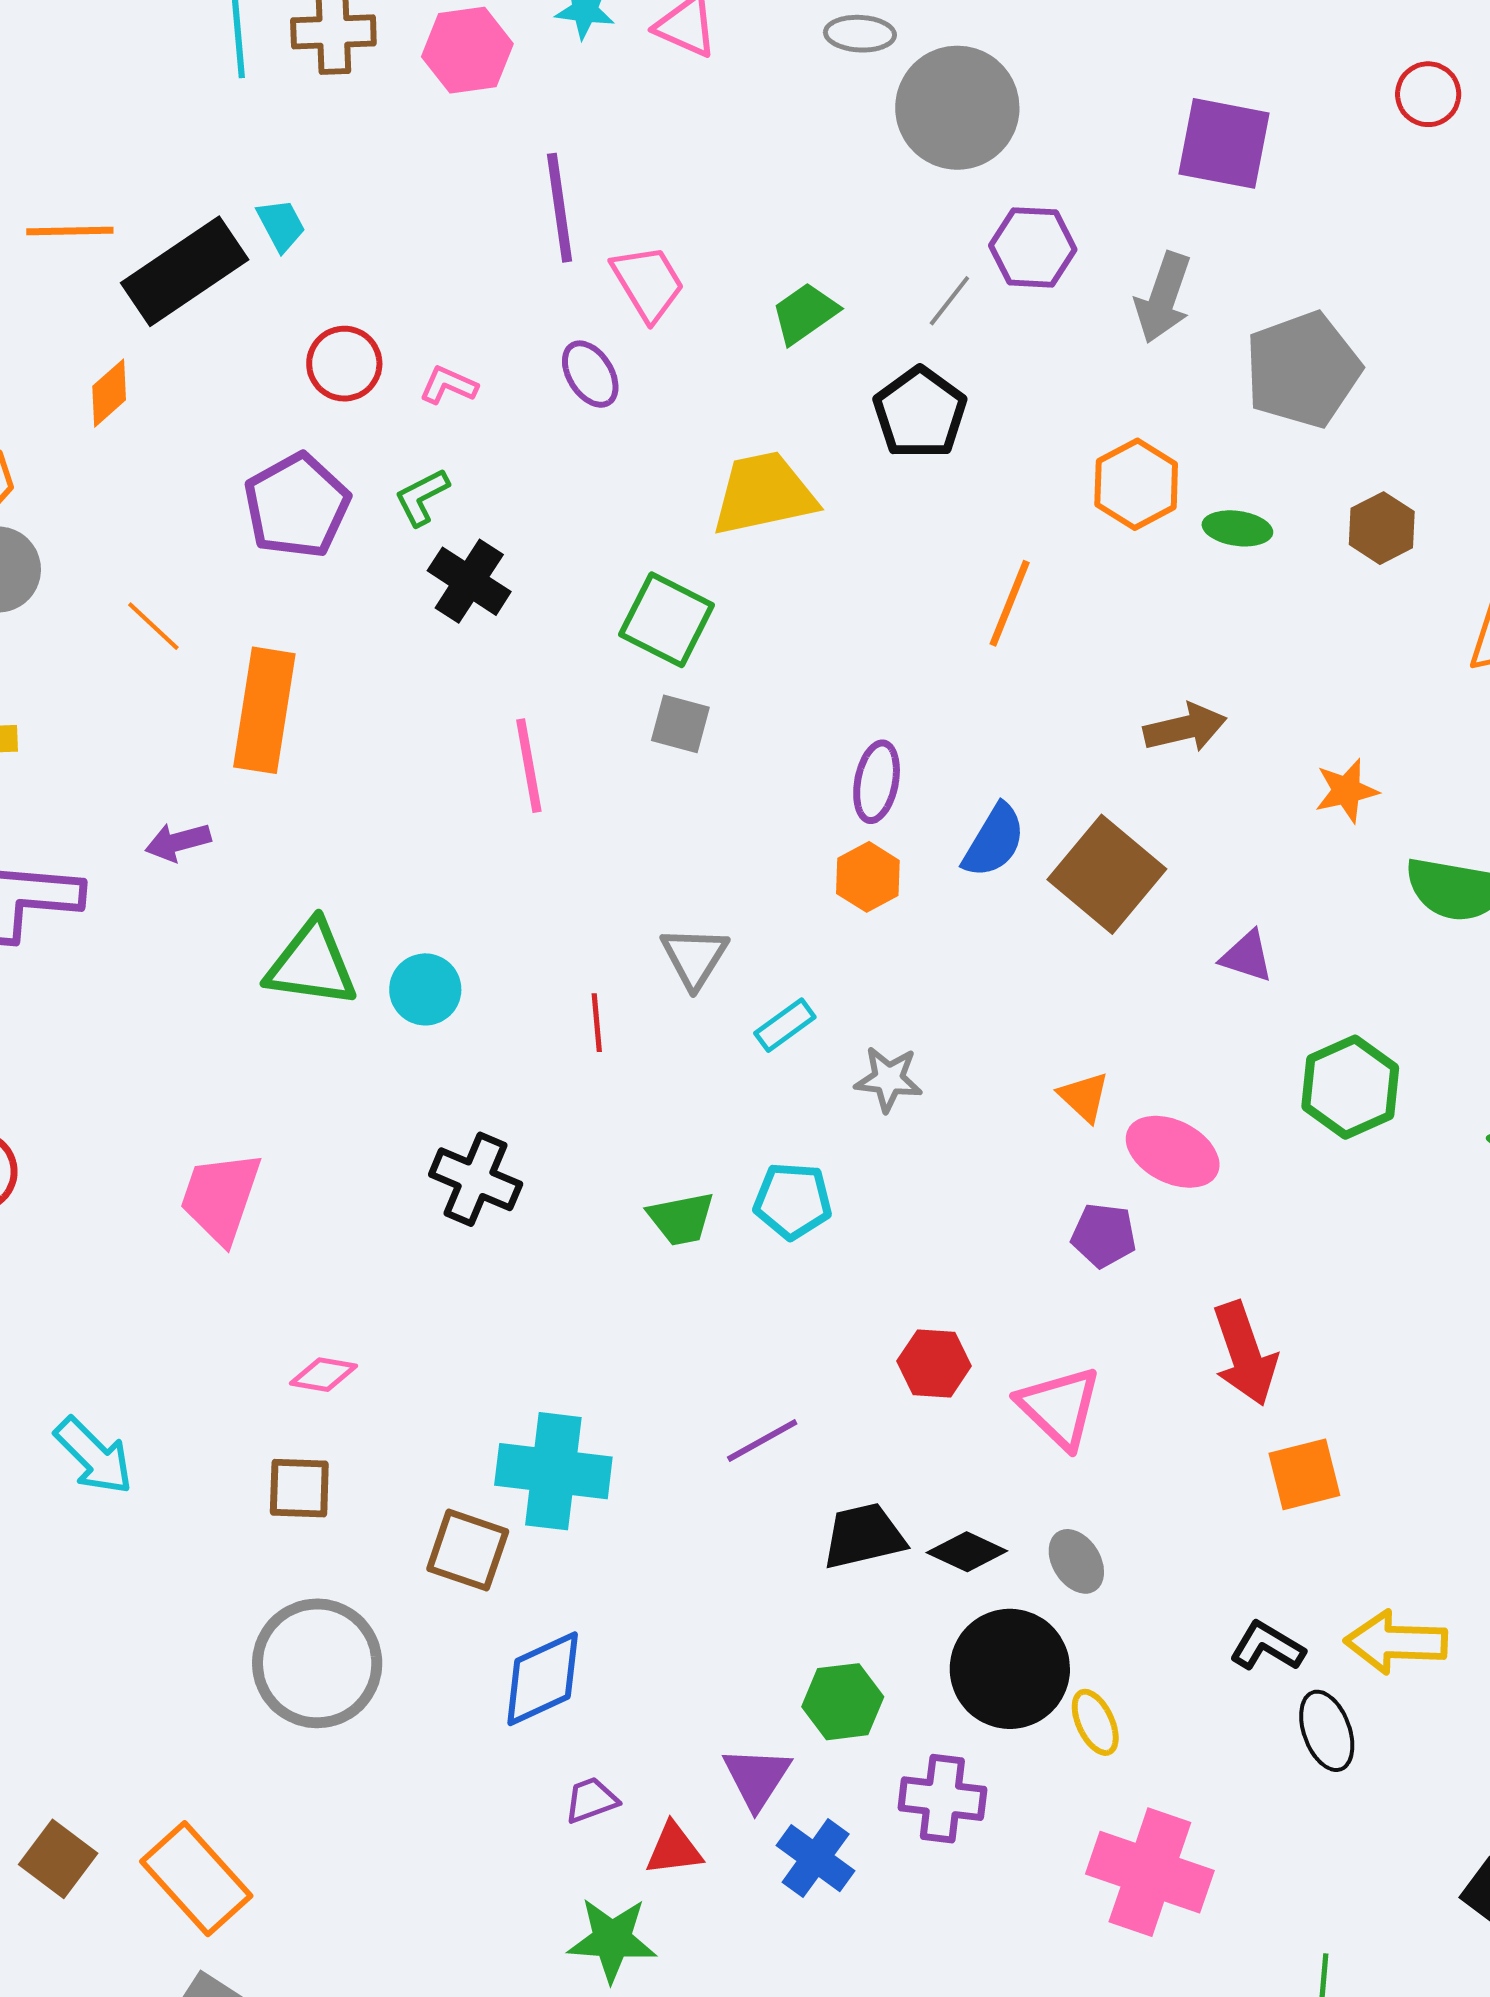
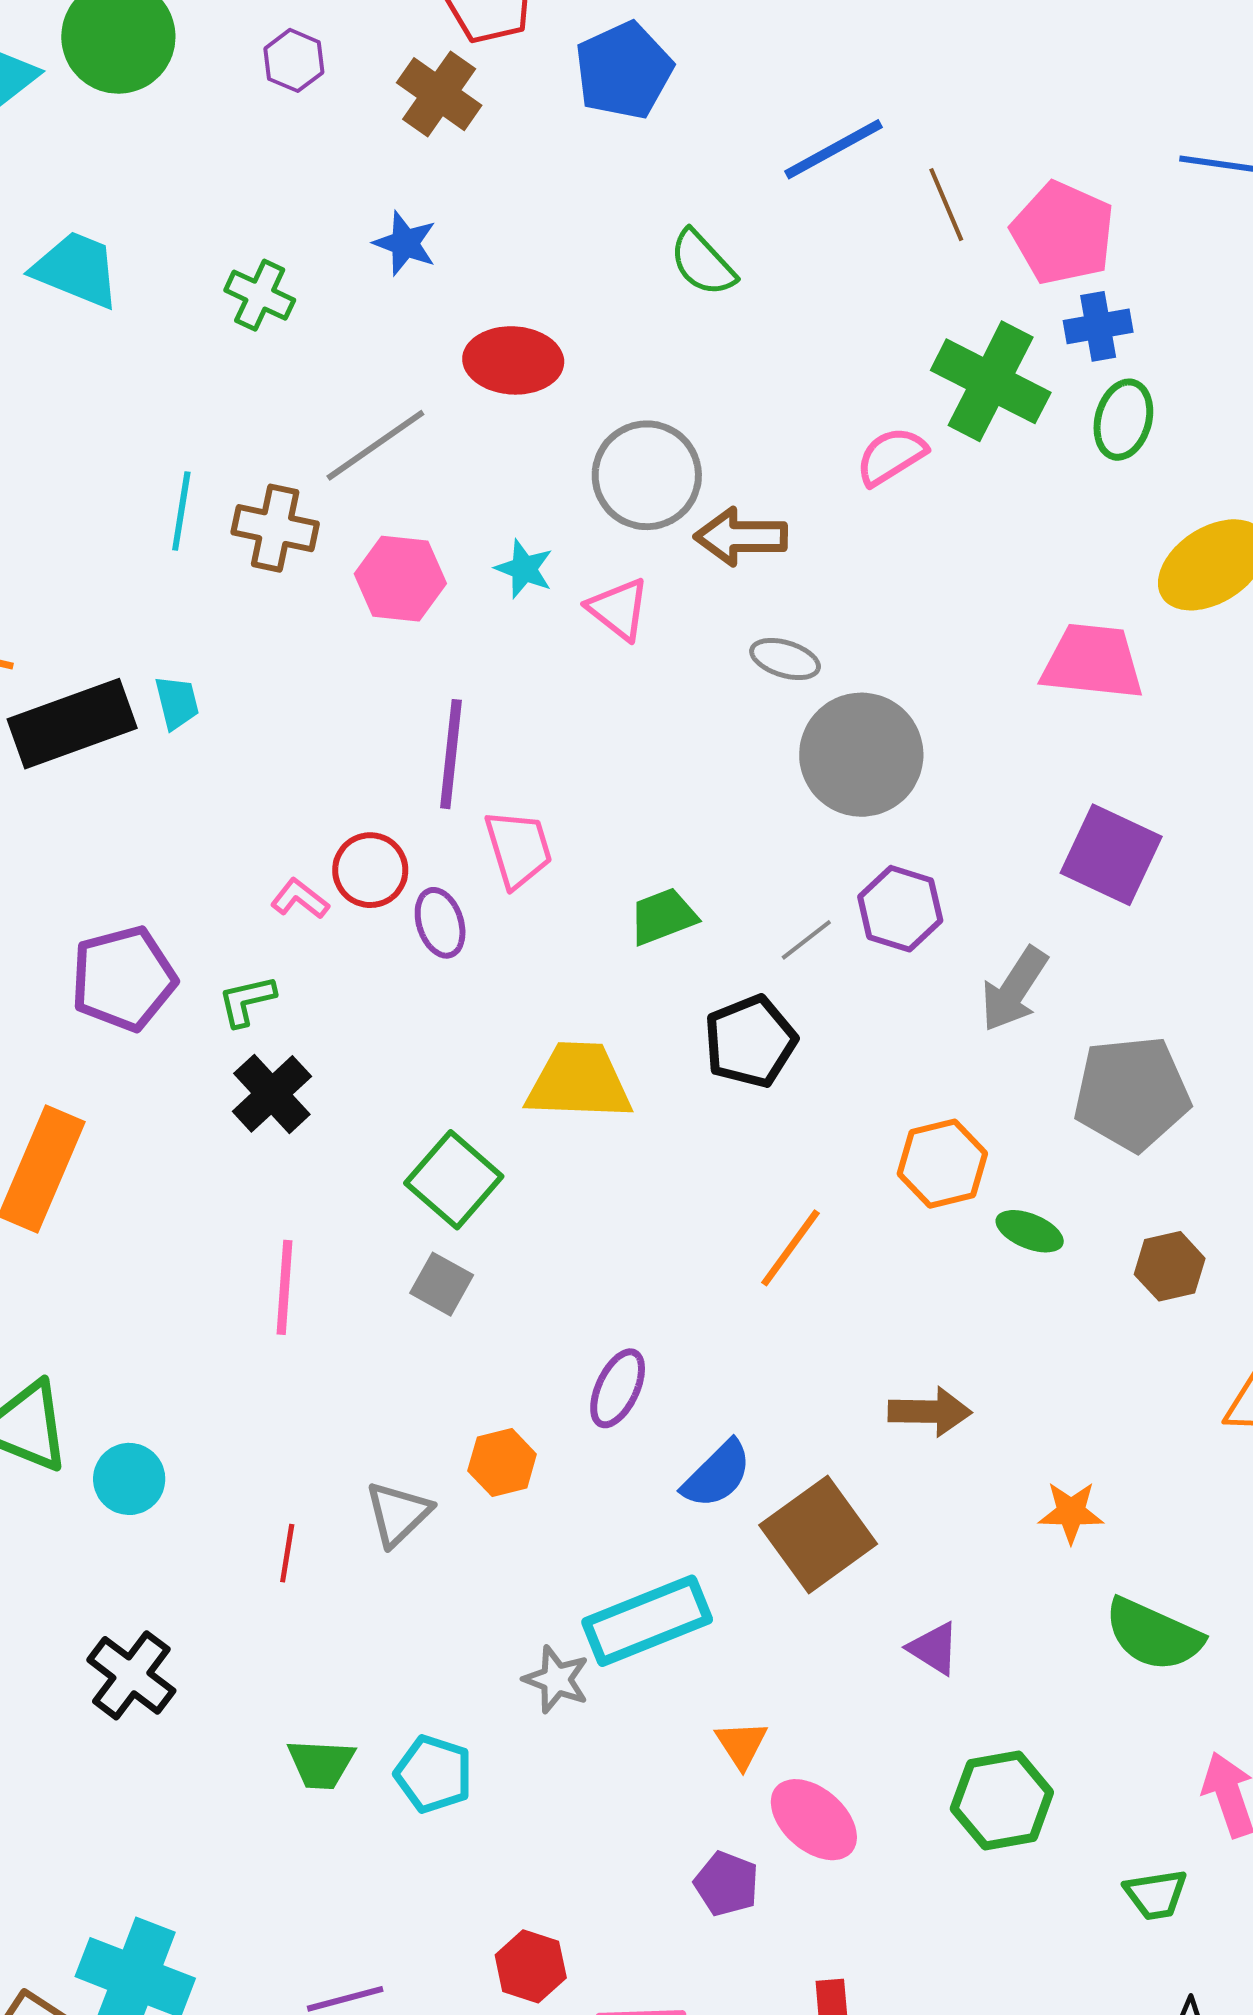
red circle: (344, 364) -> (370, 870), moved
orange hexagon: (868, 877) -> (502, 1462), moved
cyan rectangle: (785, 1025) -> (647, 1621), moved, size x2.0

